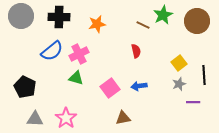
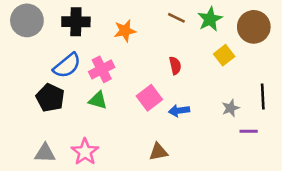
brown line: (143, 25) -> (176, 18), moved
yellow square: (179, 63) -> (224, 55), moved
black pentagon: (25, 87) -> (50, 98), moved
pink square: (110, 88) -> (149, 98), moved

